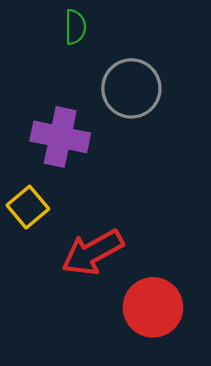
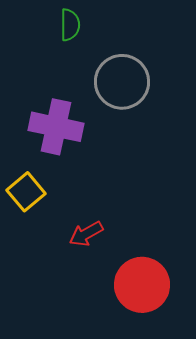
red arrow: (93, 252) -> (86, 234), size x0.6

